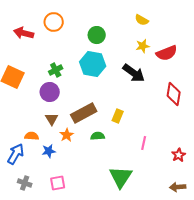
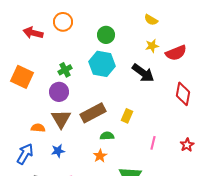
brown triangle: (52, 119) -> (61, 119), size x1.5
orange star: (67, 135) -> (100, 156), moved
orange semicircle: (32, 136) -> (38, 128), moved
red star: (179, 155) -> (187, 145), moved

